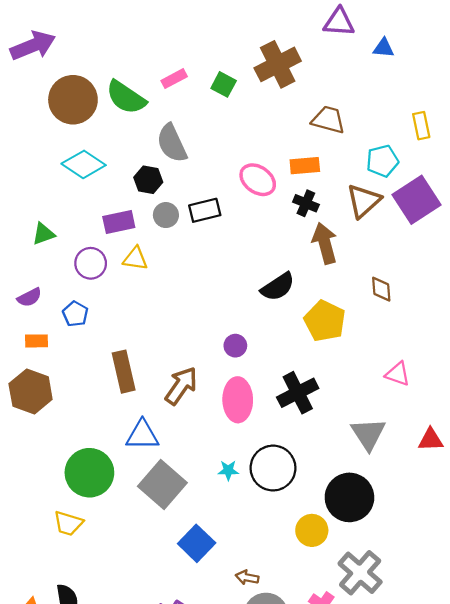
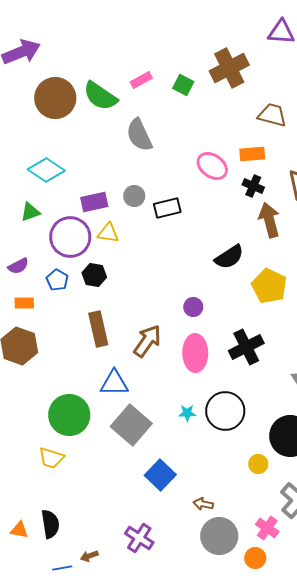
cyan diamond: (84, 164) -> (46, 170), moved
black hexagon: (148, 180) -> (94, 275), moved
black rectangle: (205, 210) -> (167, 208), moved
purple circle: (91, 263) -> (70, 237), size x1.5
yellow circle: (312, 530) -> (258, 464), size x0.7

